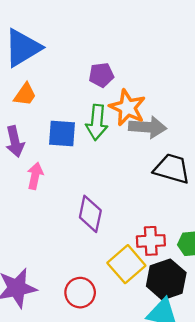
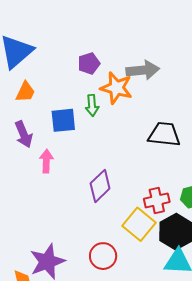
green arrow: (97, 122) -> (92, 105), size x0.7
gray arrow: (148, 127) -> (143, 70), moved
purple diamond: (90, 214) -> (100, 186), turned 44

